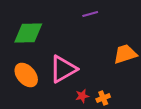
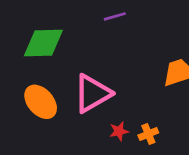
purple line: (90, 14) -> (115, 16), moved

